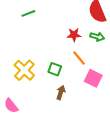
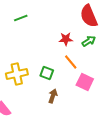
green arrow: (97, 37) -> (89, 41), turned -48
yellow cross: (24, 70) -> (17, 74), turned 35

